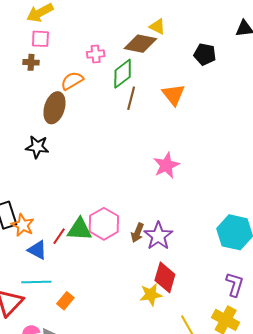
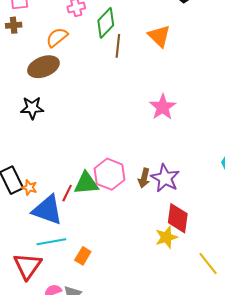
brown ellipse: (54, 108) -> (43, 67), turned 60
orange star: (23, 225) -> (29, 187), size x0.7
blue triangle: (37, 250) -> (47, 210), size x1.6

